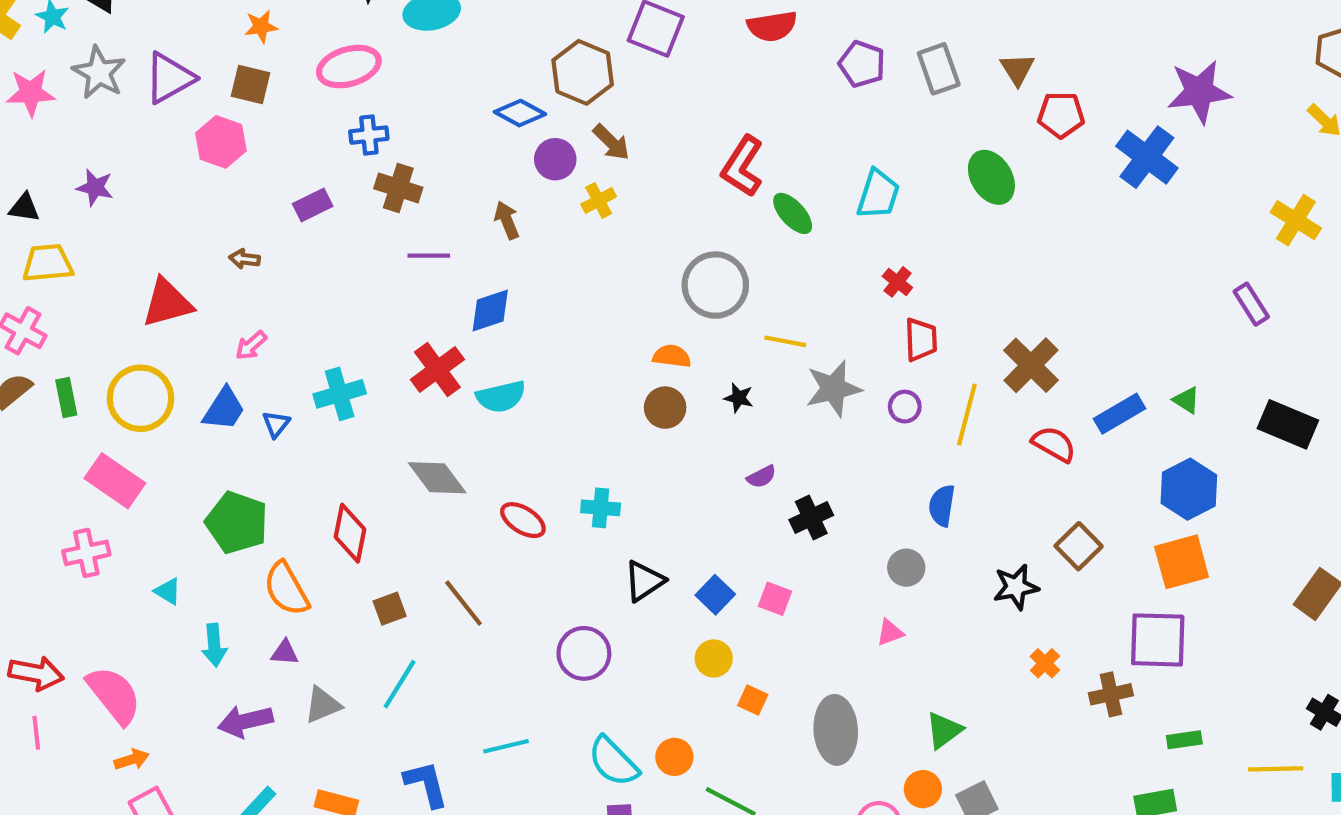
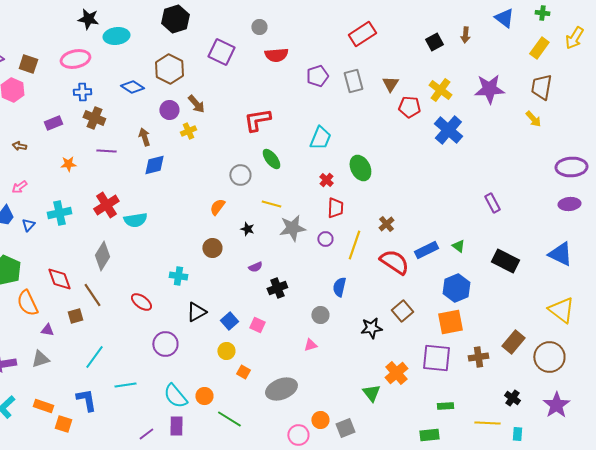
orange star: (261, 26) -> (68, 164), moved
purple pentagon: (862, 64) -> (317, 76), turned 30
brown hexagon: (583, 72) -> (169, 69), moved
purple star: (1199, 92) -> (489, 89), moved
blue diamond: (520, 113) -> (132, 87), moved
red L-shape: (742, 166) -> (257, 120), turned 44
green ellipse: (991, 177) -> (360, 168), moved
green ellipse: (793, 213) -> (271, 159), moved
yellow cross: (1296, 220) -> (440, 90), moved
gray circle: (715, 285) -> (240, 175), size x0.7
blue diamond: (490, 310) -> (154, 165), moved
orange semicircle: (672, 356) -> (217, 207), turned -66
brown cross: (1031, 365) -> (386, 224), size x0.6
brown circle: (665, 408) -> (212, 248), moved
red semicircle: (1054, 444) -> (394, 262), size x1.4
gray diamond: (437, 478) -> (102, 256), turned 64
red ellipse: (523, 520) -> (141, 302), moved
red diamond: (350, 533) -> (59, 279), turned -36
brown line: (463, 603) -> (92, 295), moved
purple triangle: (285, 653) -> (47, 330), moved
orange cross: (1045, 663) -> (396, 373), moved, size x1.6
cyan line: (400, 684) -> (94, 357), moved
brown cross: (1111, 694) -> (478, 357), moved
gray ellipse: (836, 730) -> (281, 389), turned 68
green triangle: (944, 730) -> (371, 393), moved, turned -36

